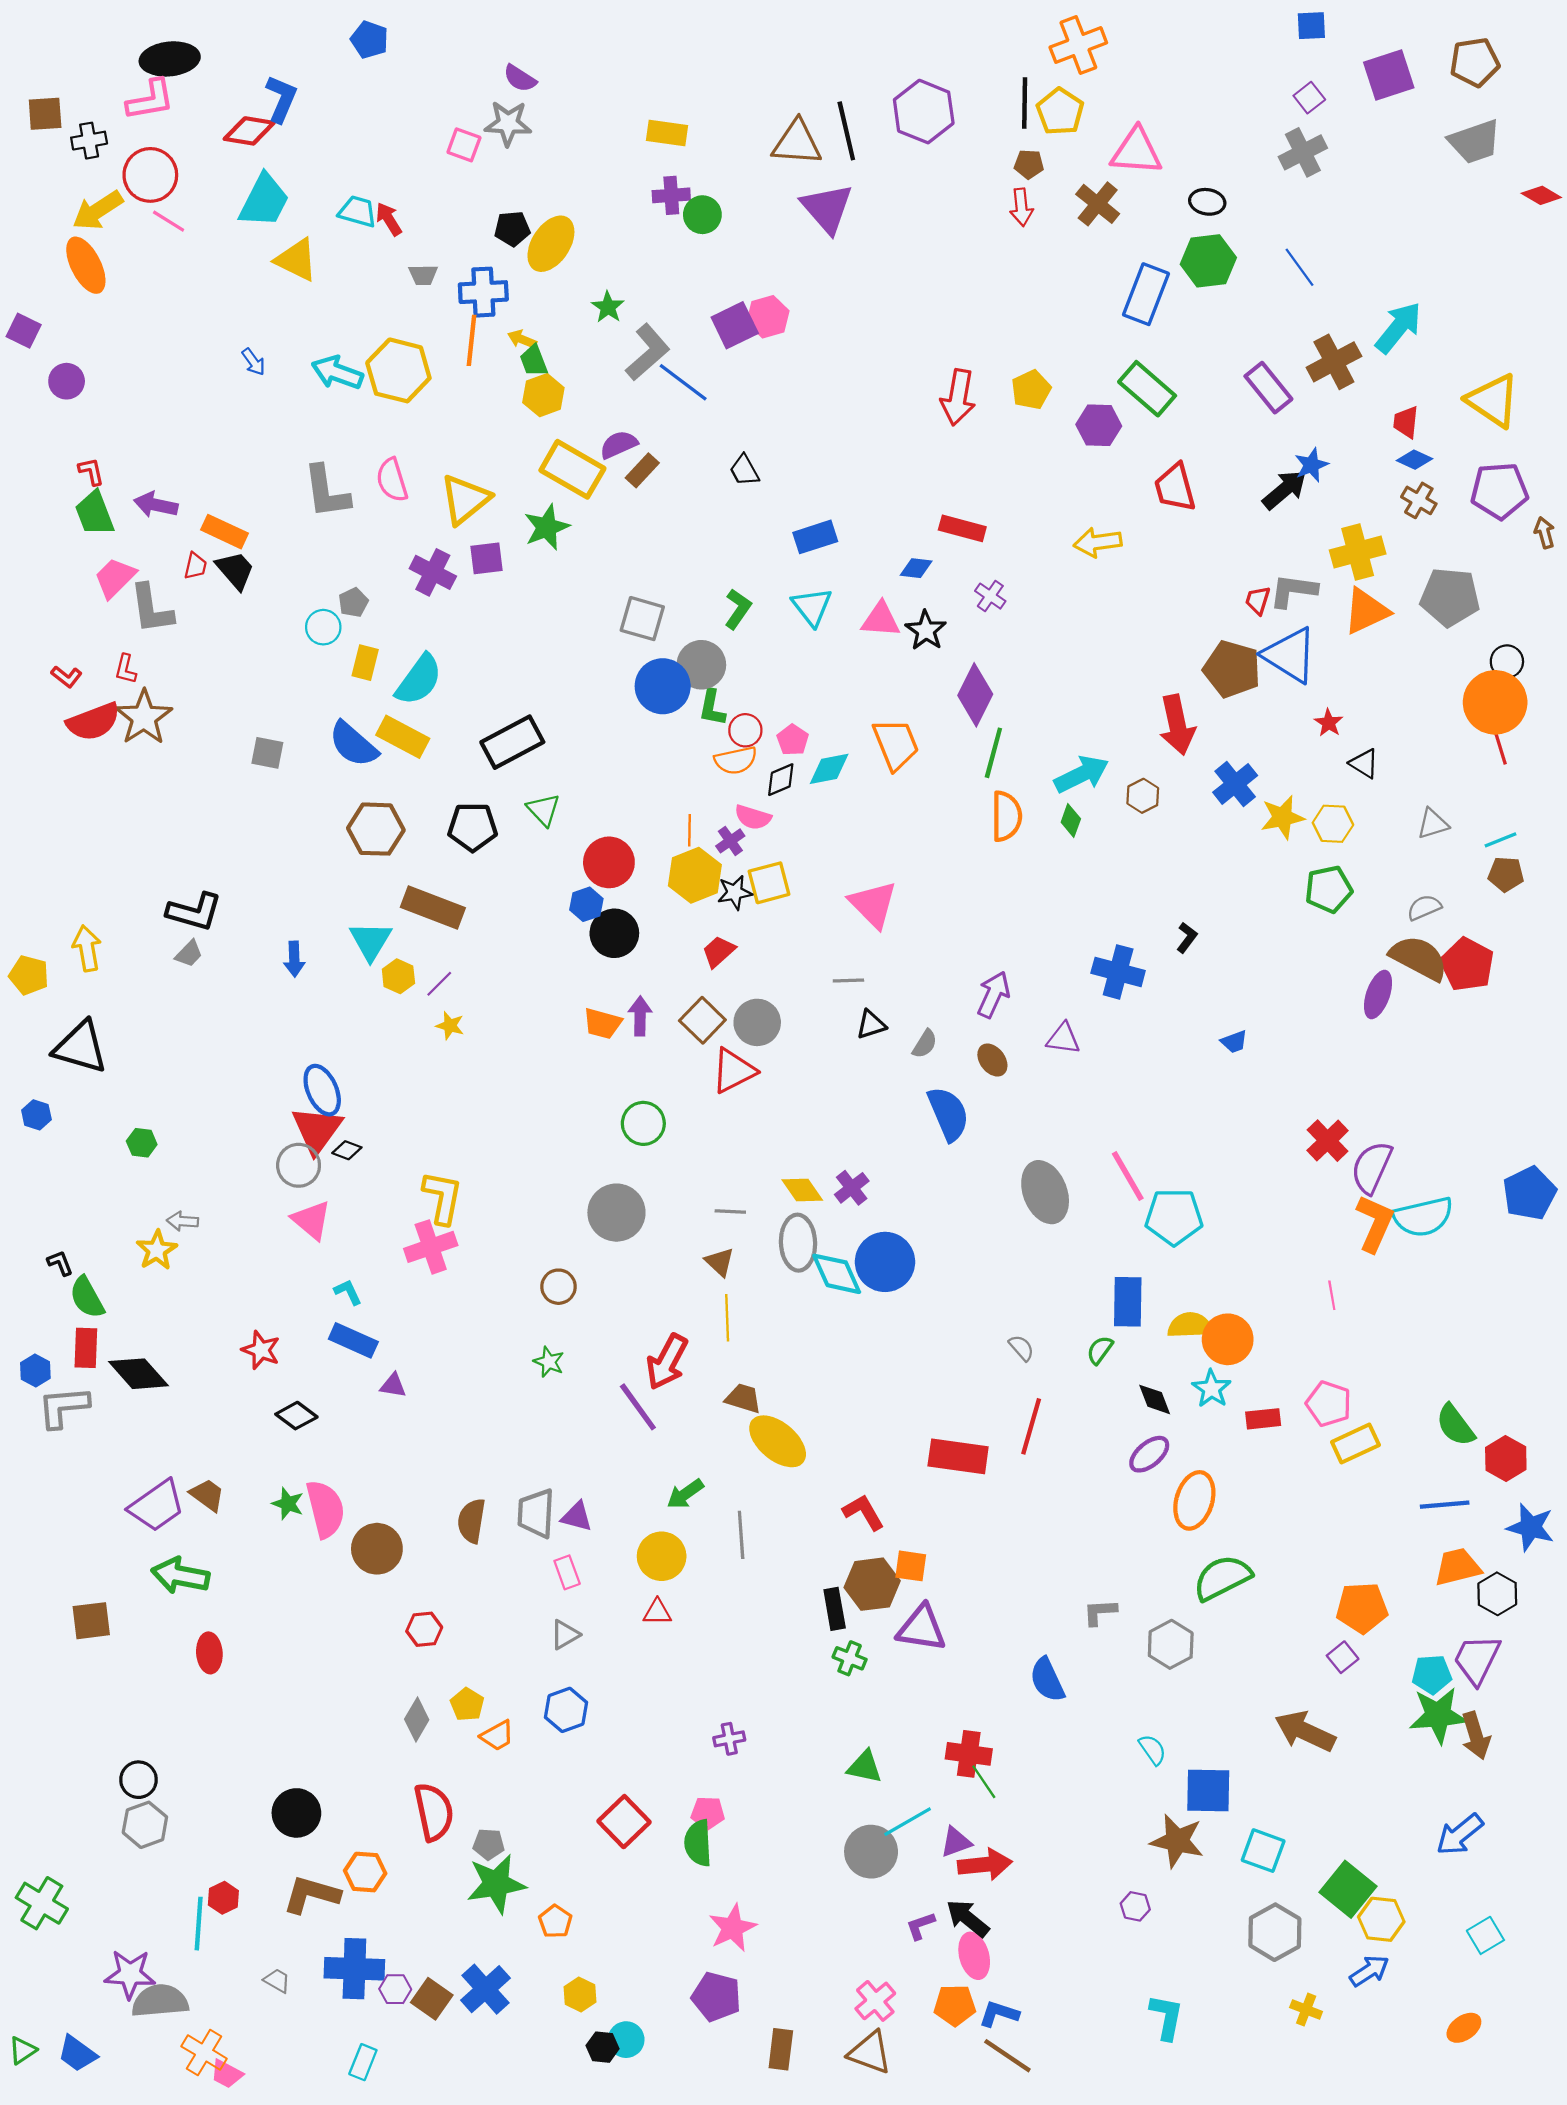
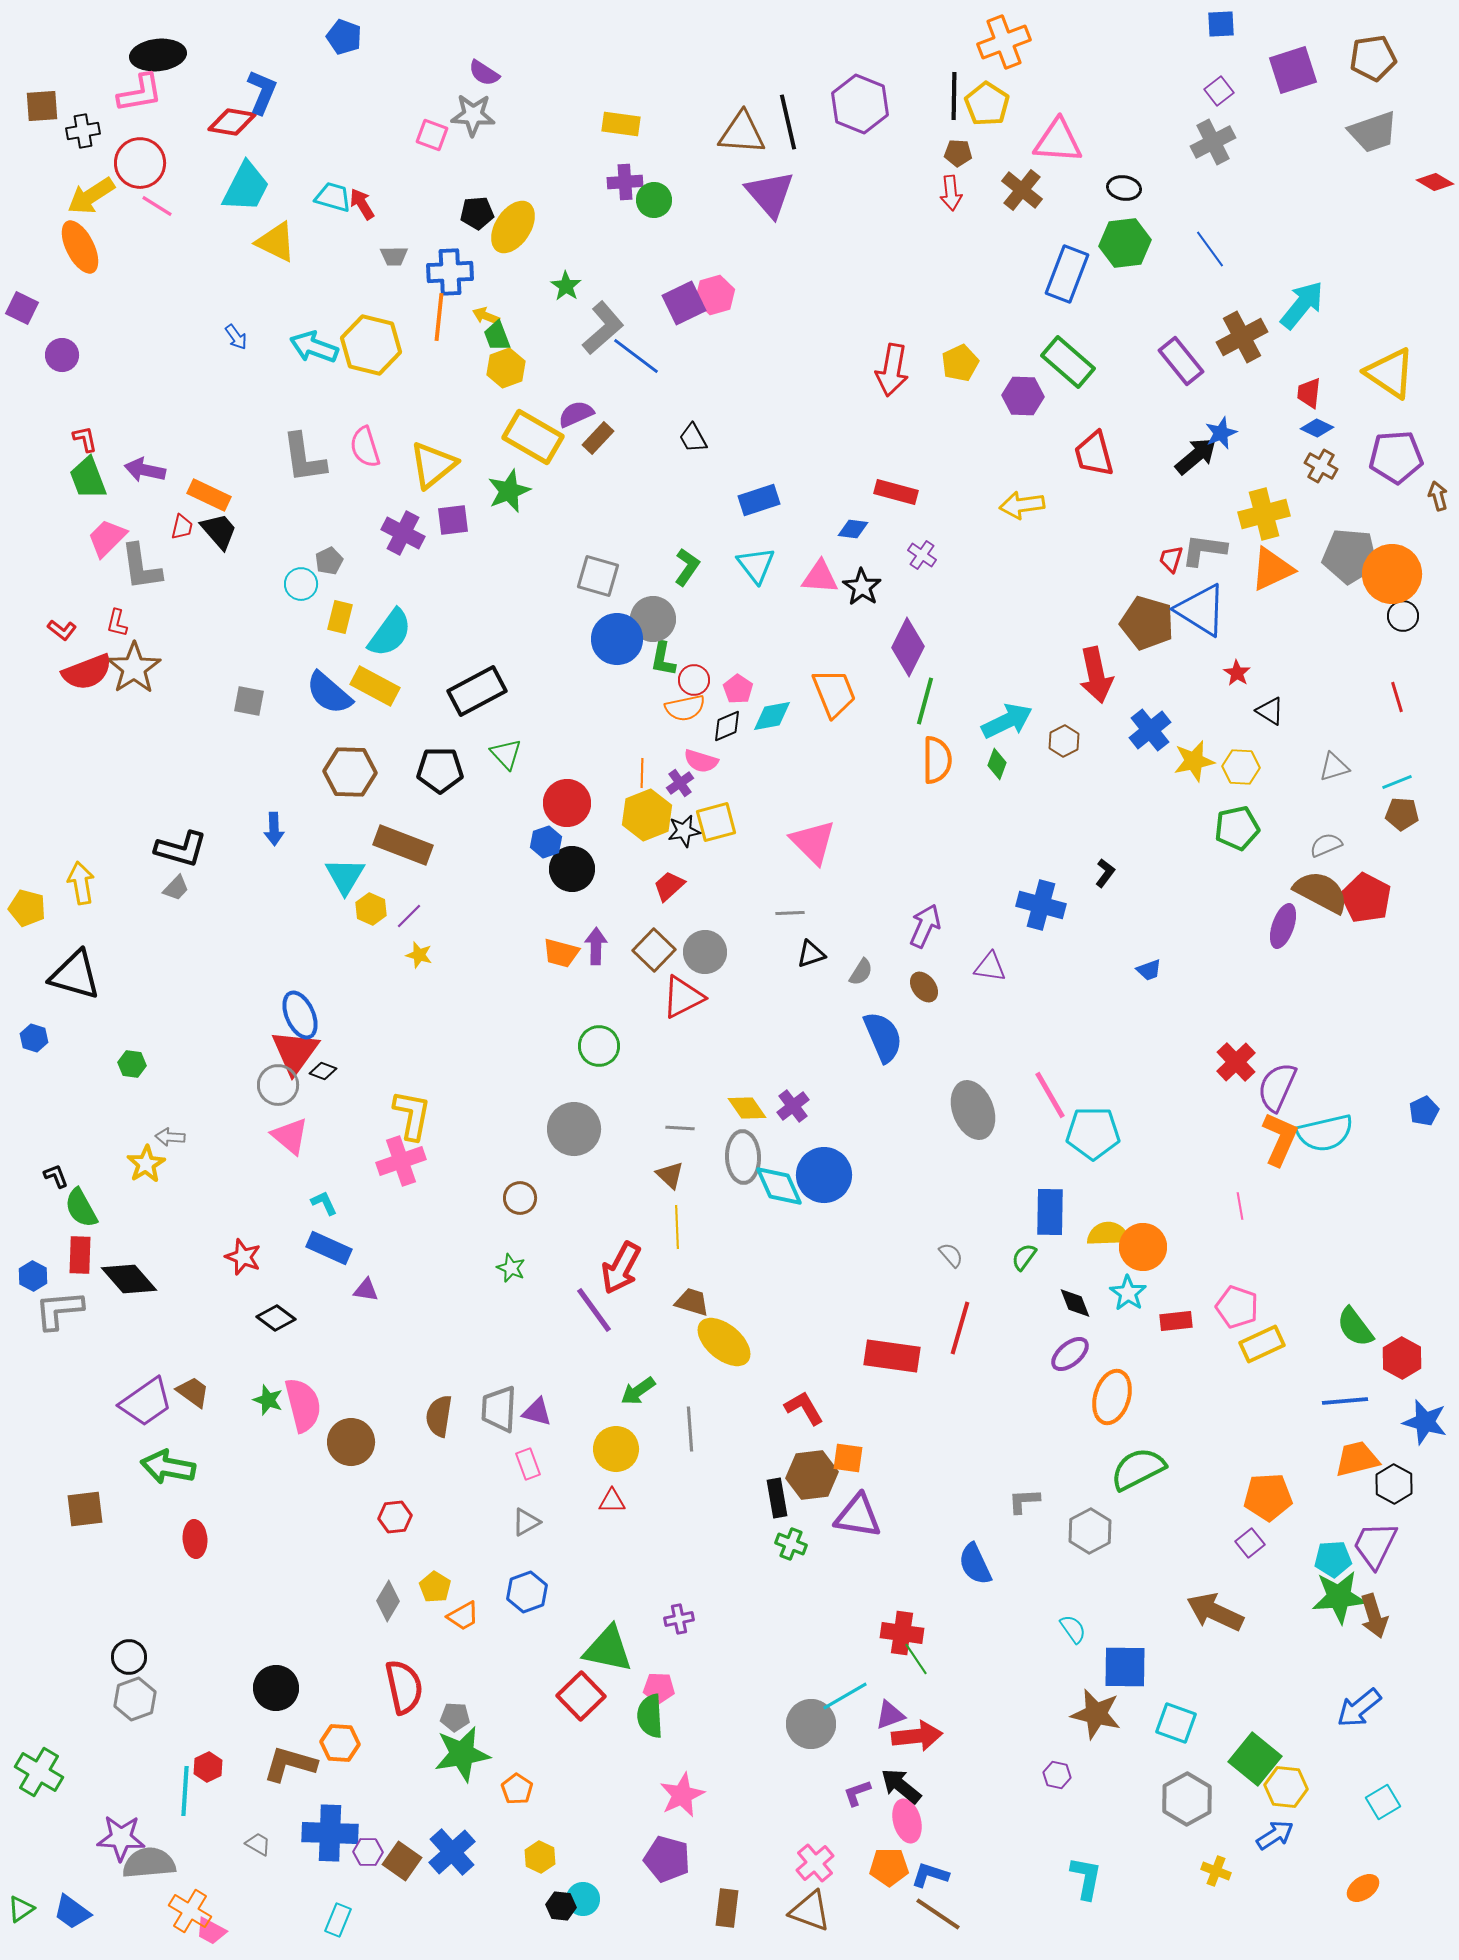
orange circle: (1495, 702) -> (1392, 574), moved
blue arrow: (294, 959) -> (274, 829), moved
blue pentagon: (1529, 1193) -> (1424, 1111), size x0.6
green triangle: (865, 1767) -> (608, 1649), moved, size x1.5

